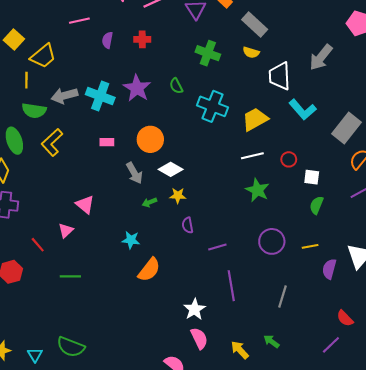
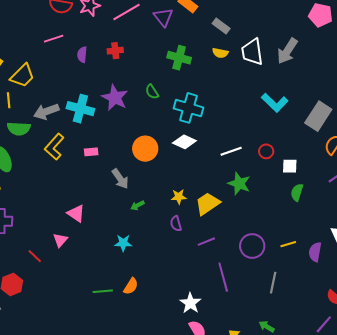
gray rectangle: (255, 24) -> (221, 26), size x0.7
white trapezoid: (280, 76) -> (252, 52), moved
yellow trapezoid: (255, 119) -> (208, 204), moved
orange circle: (150, 139) -> (145, 149), moved
yellow L-shape: (52, 142) -> (54, 147), moved
white diamond: (171, 169) -> (184, 142), moved
yellow star: (178, 196) -> (179, 197), moved
purple circle: (272, 241) -> (252, 246), moved
yellow line: (310, 246) -> (288, 244), moved
orange semicircle: (149, 270) -> (131, 286), moved, size x0.7
green line: (70, 276) -> (103, 291), moved

